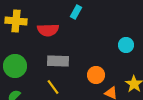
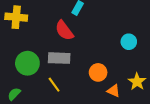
red semicircle: (48, 30) -> (64, 30), moved, turned 55
green circle: (15, 66) -> (27, 63), moved

